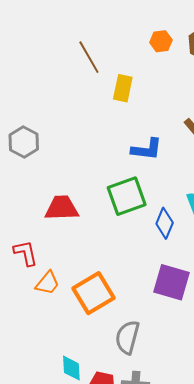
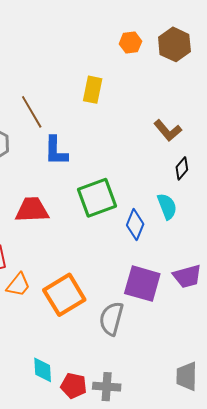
brown line: (89, 57) -> (32, 112), moved
blue L-shape: (147, 149) -> (56, 151), moved, turned 84
gray semicircle: (127, 337) -> (111, 319), moved

